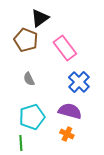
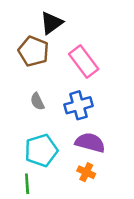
blue cross: (79, 82) -> (78, 105), moved, turned 30

